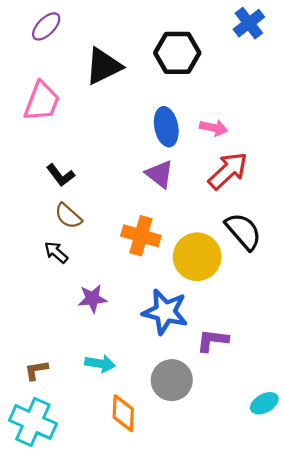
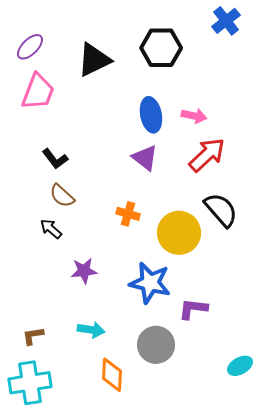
purple ellipse: (46, 26) -> (30, 47), moved
orange cross: (141, 236) -> (128, 214), size x0.7
cyan cross: (33, 422) -> (30, 383), turned -33

